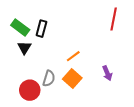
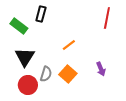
black rectangle: (41, 29) -> (41, 14), moved
black triangle: (24, 48) -> (25, 57), moved, size x1.5
orange line: (73, 56) -> (69, 45), moved

